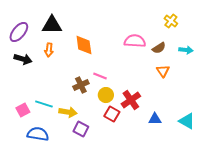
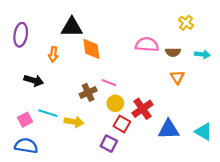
black triangle: (52, 25) -> (72, 27), moved
purple ellipse: (19, 32) -> (21, 35), turned -30
brown semicircle: (159, 48) -> (173, 52), turned 32
black arrow: (23, 59) -> (34, 80), moved
blue triangle: (155, 119) -> (169, 129), size x1.5
purple square: (81, 129) -> (109, 144), moved
blue semicircle: (38, 134) -> (26, 146), moved

